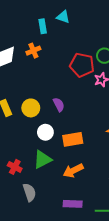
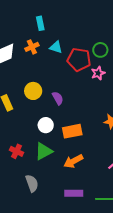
cyan triangle: (63, 17) -> (56, 47), moved
yellow circle: (31, 108) -> (33, 91), moved
red cross: (15, 167) -> (17, 151), moved

